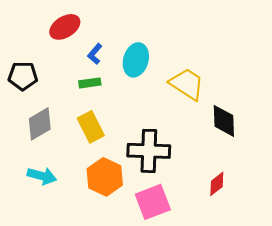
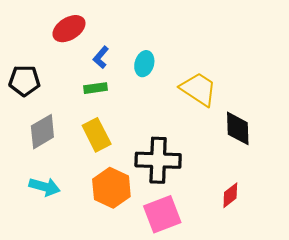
cyan ellipse: (136, 60) -> (144, 64), size x0.7

